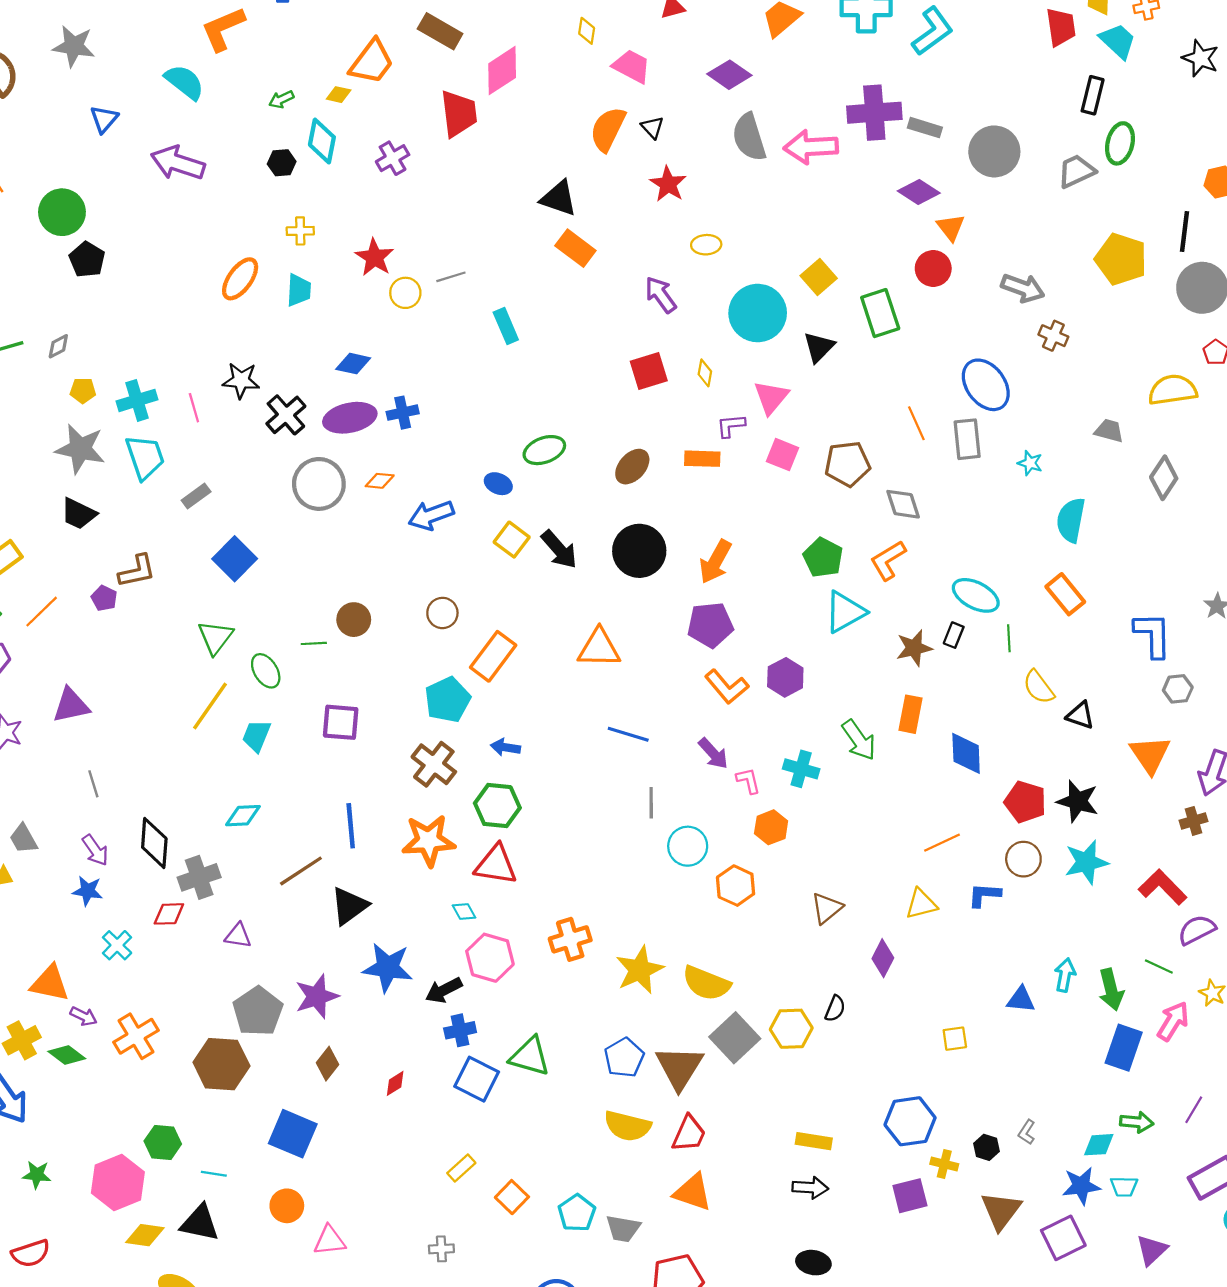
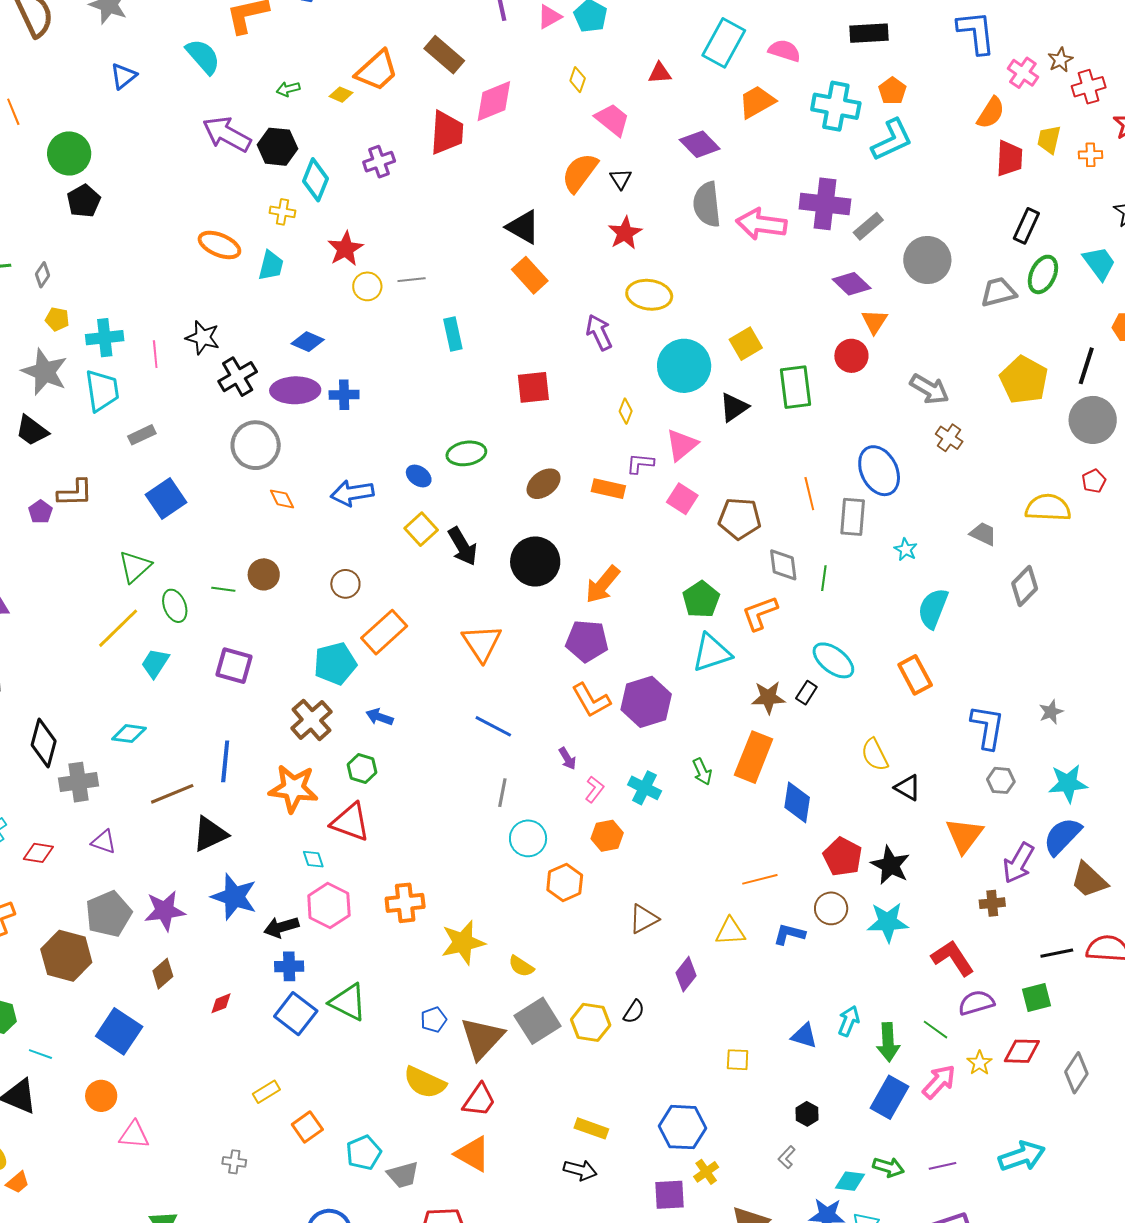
cyan trapezoid: (1118, 41) -> (1099, 263), moved
gray rectangle: (925, 128) -> (868, 226), turned -68
cyan diamond: (322, 141) -> (315, 180), moved
purple arrow: (178, 163) -> (227, 134), moved
black hexagon: (282, 163) -> (277, 147), size x1.5
yellow ellipse: (706, 245) -> (649, 295), size x1.6
orange ellipse: (240, 279) -> (219, 245), turned 66
gray diamond: (58, 346) -> (43, 275), turned -40
red square: (649, 371) -> (533, 387), moved
orange diamond: (380, 481) -> (282, 499), moved, turned 48
green line: (1009, 638) -> (824, 578), moved
orange triangle: (599, 648) -> (482, 643), turned 45
purple hexagon: (785, 677) -> (646, 702), size x1.4
orange rectangle: (911, 714) -> (754, 757), size x1.4
green arrow: (859, 740) -> (702, 772), size x0.7
purple arrow: (713, 753) -> (567, 759), size x0.7
pink L-shape: (748, 781) -> (594, 789), turned 40
green hexagon: (497, 806) -> (362, 768), size x0.7
red diamond: (169, 914) -> (38, 853), moved
yellow semicircle: (706, 983) -> (521, 966), size x0.6
blue pentagon: (624, 1058) -> (434, 1020), size x0.7
purple line: (1194, 1110) -> (942, 1166), turned 36
black hexagon: (986, 1147) -> (807, 1114), moved
yellow cross: (944, 1164) -> (706, 1172), turned 30
gray trapezoid: (623, 1229) -> (403, 1175), turned -36

